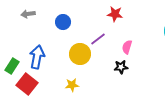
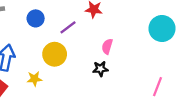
purple line: (98, 39) -> (68, 27), moved
yellow star: (72, 85) -> (34, 79), moved

